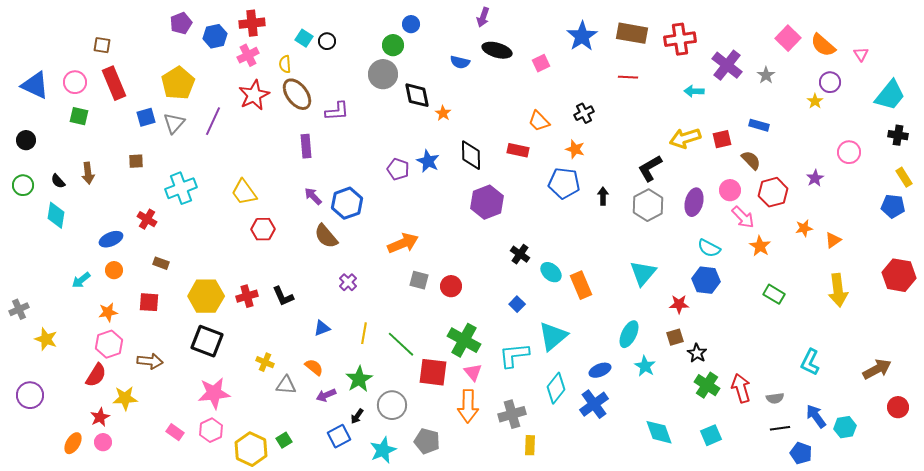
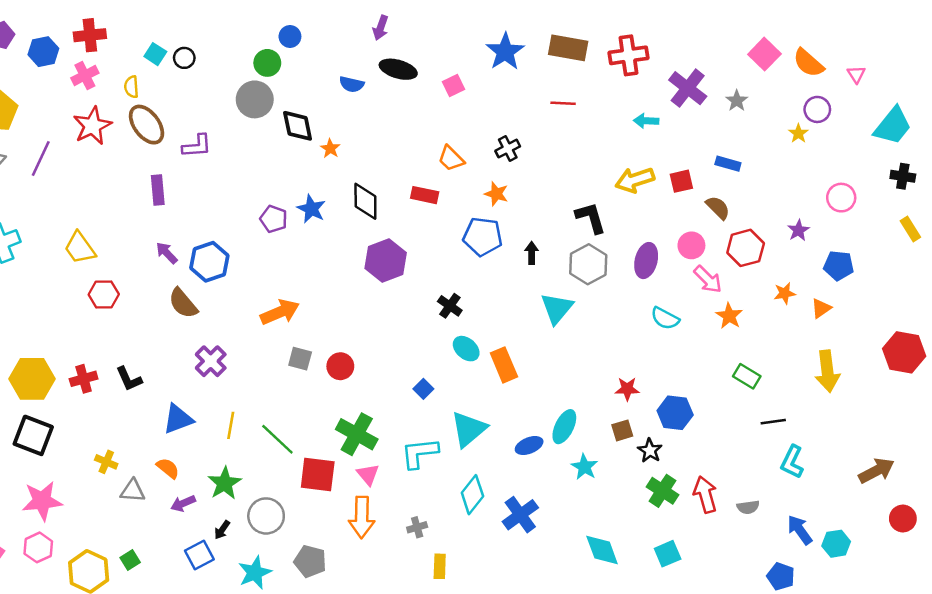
black L-shape: (650, 168) -> (591, 218), turned 104
blue pentagon: (893, 206) -> (839, 266), moved
black cross: (520, 254) -> (450, 306), moved
cyan triangle: (643, 273) -> (557, 308), moved
blue hexagon: (706, 280) -> (675, 413), moved
purple cross: (348, 282) -> (211, 361), size x1.4
blue triangle: (322, 328) -> (178, 419), size x1.5
blue ellipse: (600, 370) -> (529, 446), moved
gray cross: (512, 414) -> (417, 527), size x0.6
black line: (780, 428) -> (773, 422), moved

